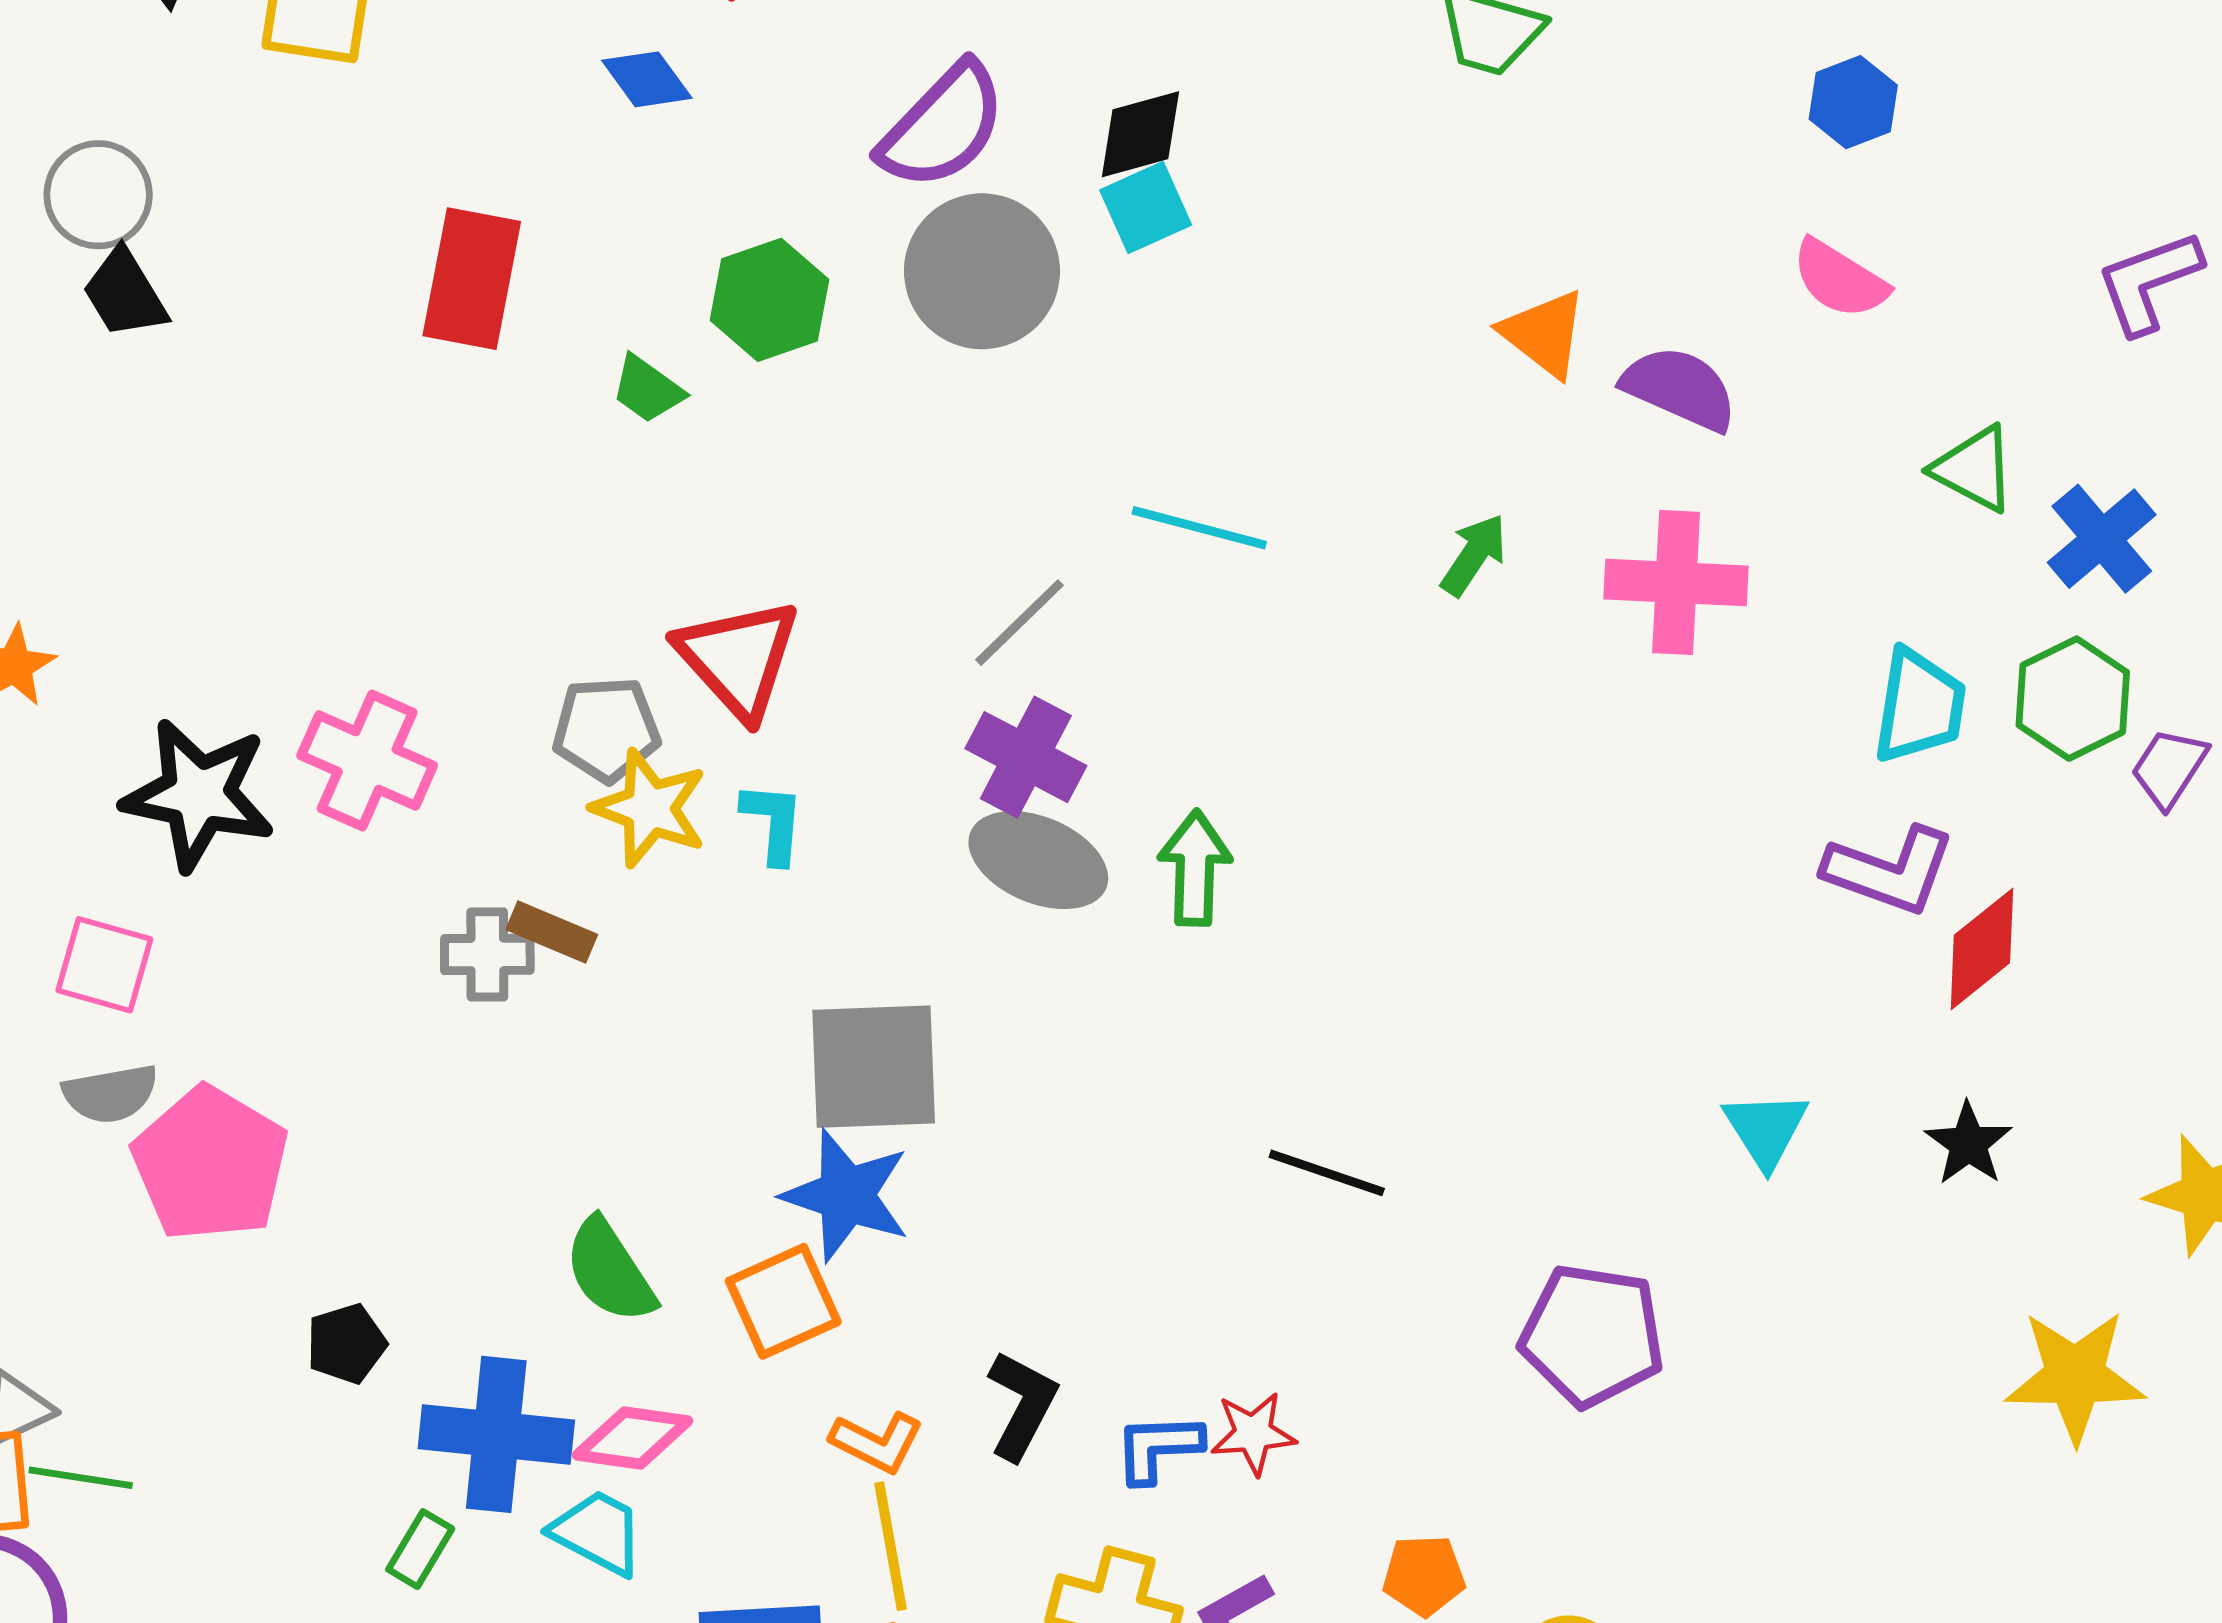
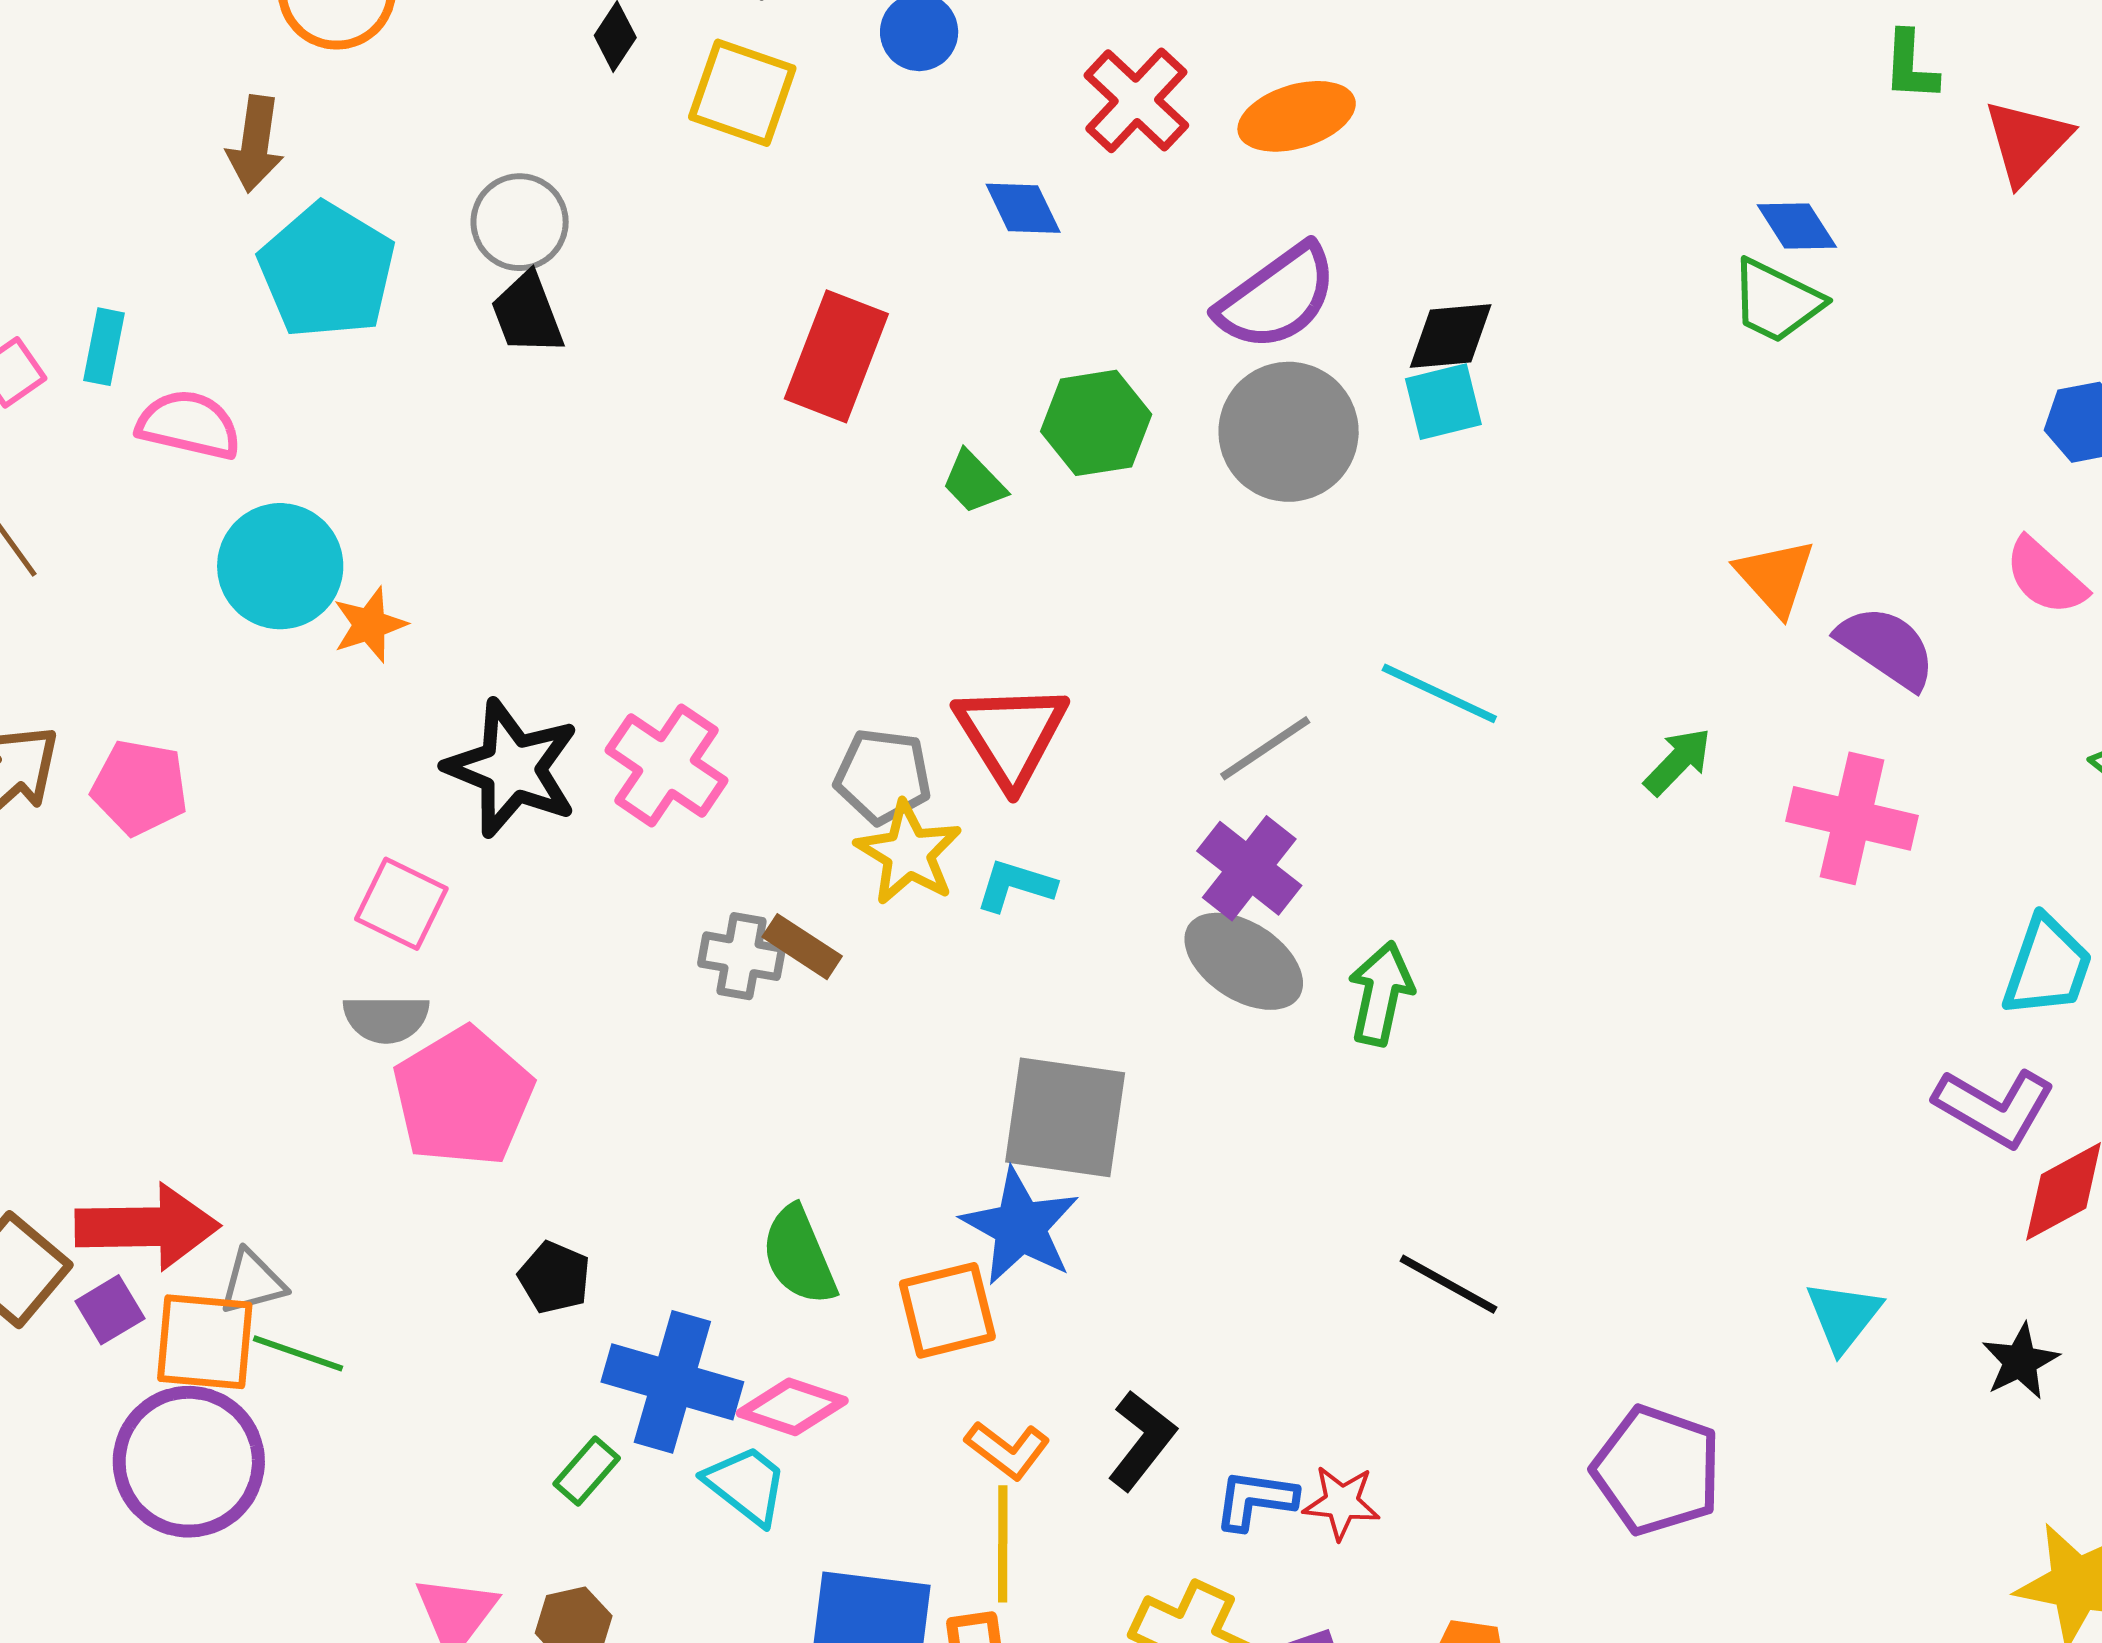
cyan L-shape: (773, 823) -> (1015, 885), turned -88
black pentagon: (346, 1344) -> (554, 1277), turned 30

